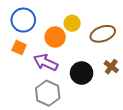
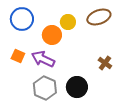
brown ellipse: (103, 34) -> (99, 17), moved
orange square: (19, 48) -> (18, 56), moved
black circle: (82, 73) -> (77, 87), moved

